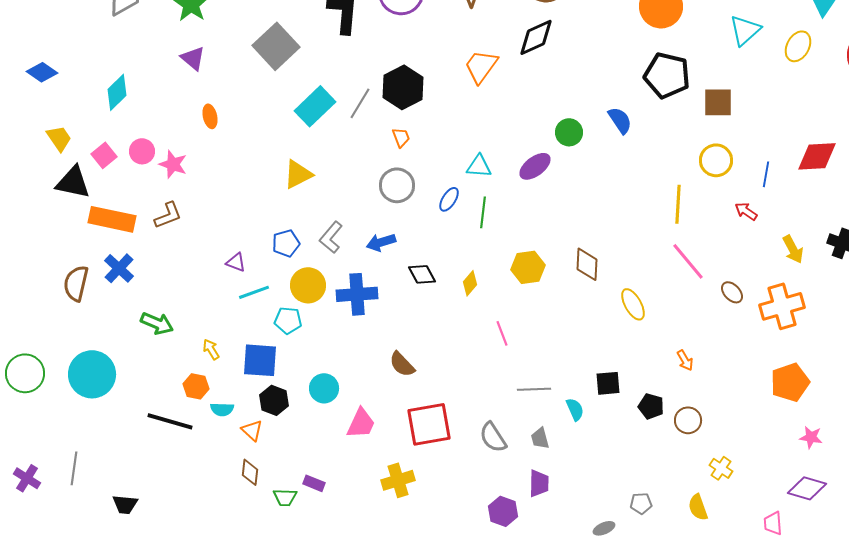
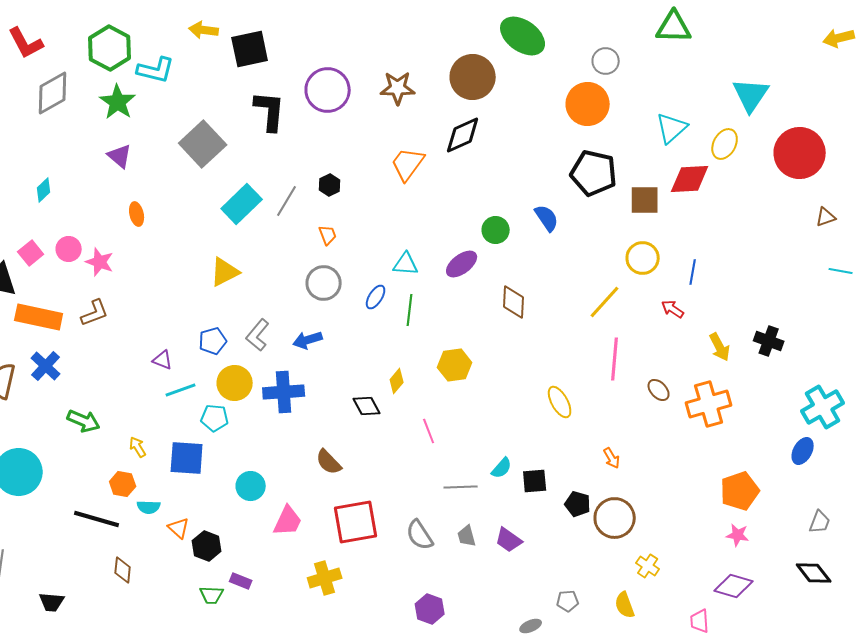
black hexagon: (403, 87) -> (330, 185), size x0.5
cyan diamond: (117, 92) -> (44, 190), size x0.7
red diamond: (817, 156) -> (690, 179), moved
yellow line: (678, 204) -> (605, 302), turned 39
pink line: (688, 261) -> (615, 359), turned 45
brown diamond: (587, 264) -> (514, 302), moved
black diamond: (422, 274) -> (367, 406), moved
orange pentagon: (790, 382) -> (740, 491), moved
black hexagon: (274, 400) -> (207, 546), moved
cyan semicircle: (575, 409) -> (502, 468), moved, turned 65
brown circle: (688, 420) -> (615, 518), size x1.5
brown diamond: (250, 472) -> (123, 570), moved
purple trapezoid: (539, 483) -> (509, 540), moved, turned 124

